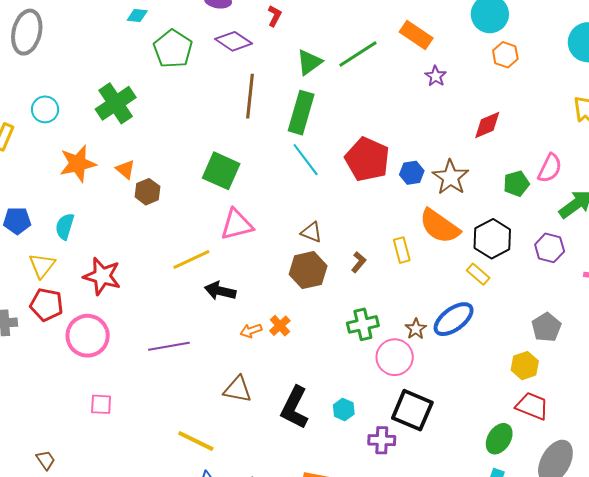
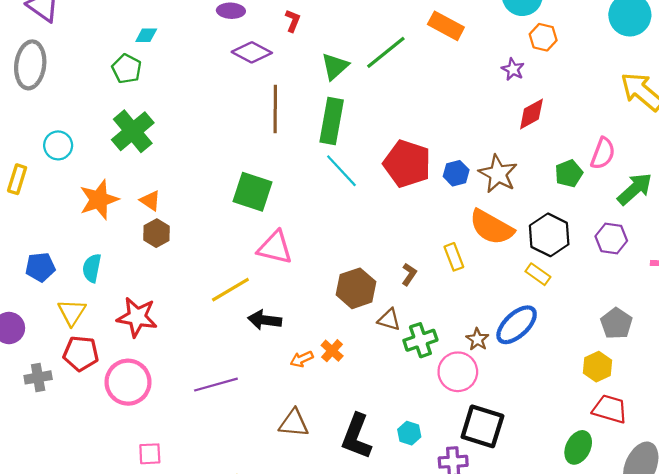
green pentagon: (173, 49) -> (127, 69), moved, size x0.7
purple star: (436, 76) -> (513, 69), moved
brown hexagon: (147, 192) -> (157, 233), moved
pink triangle: (237, 225) -> (275, 247), turned 33
brown triangle: (311, 232) -> (389, 320), moved

